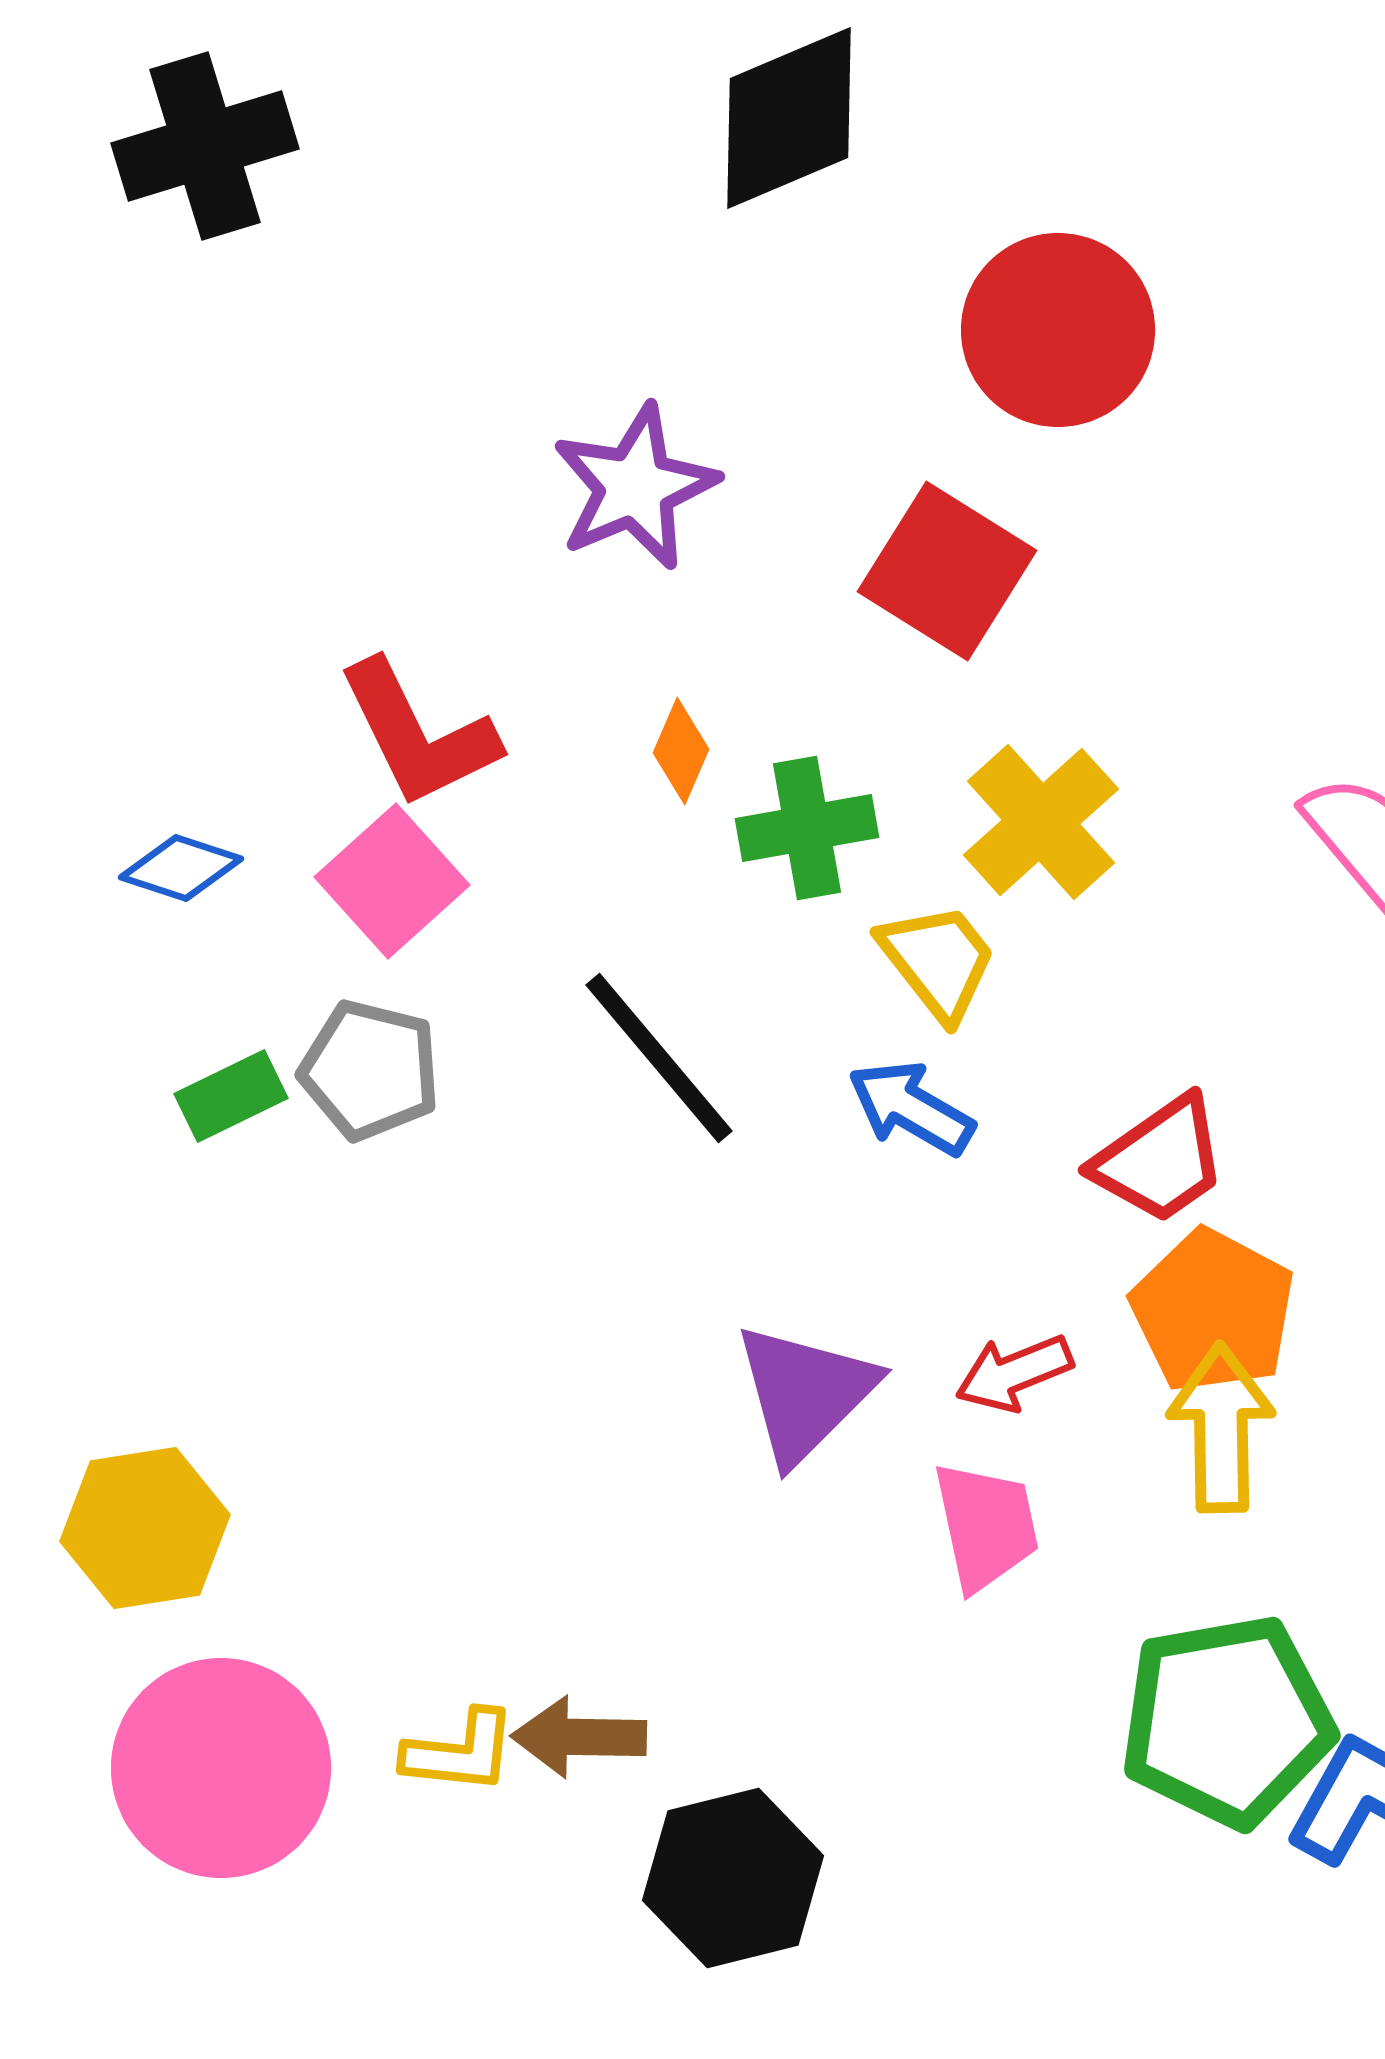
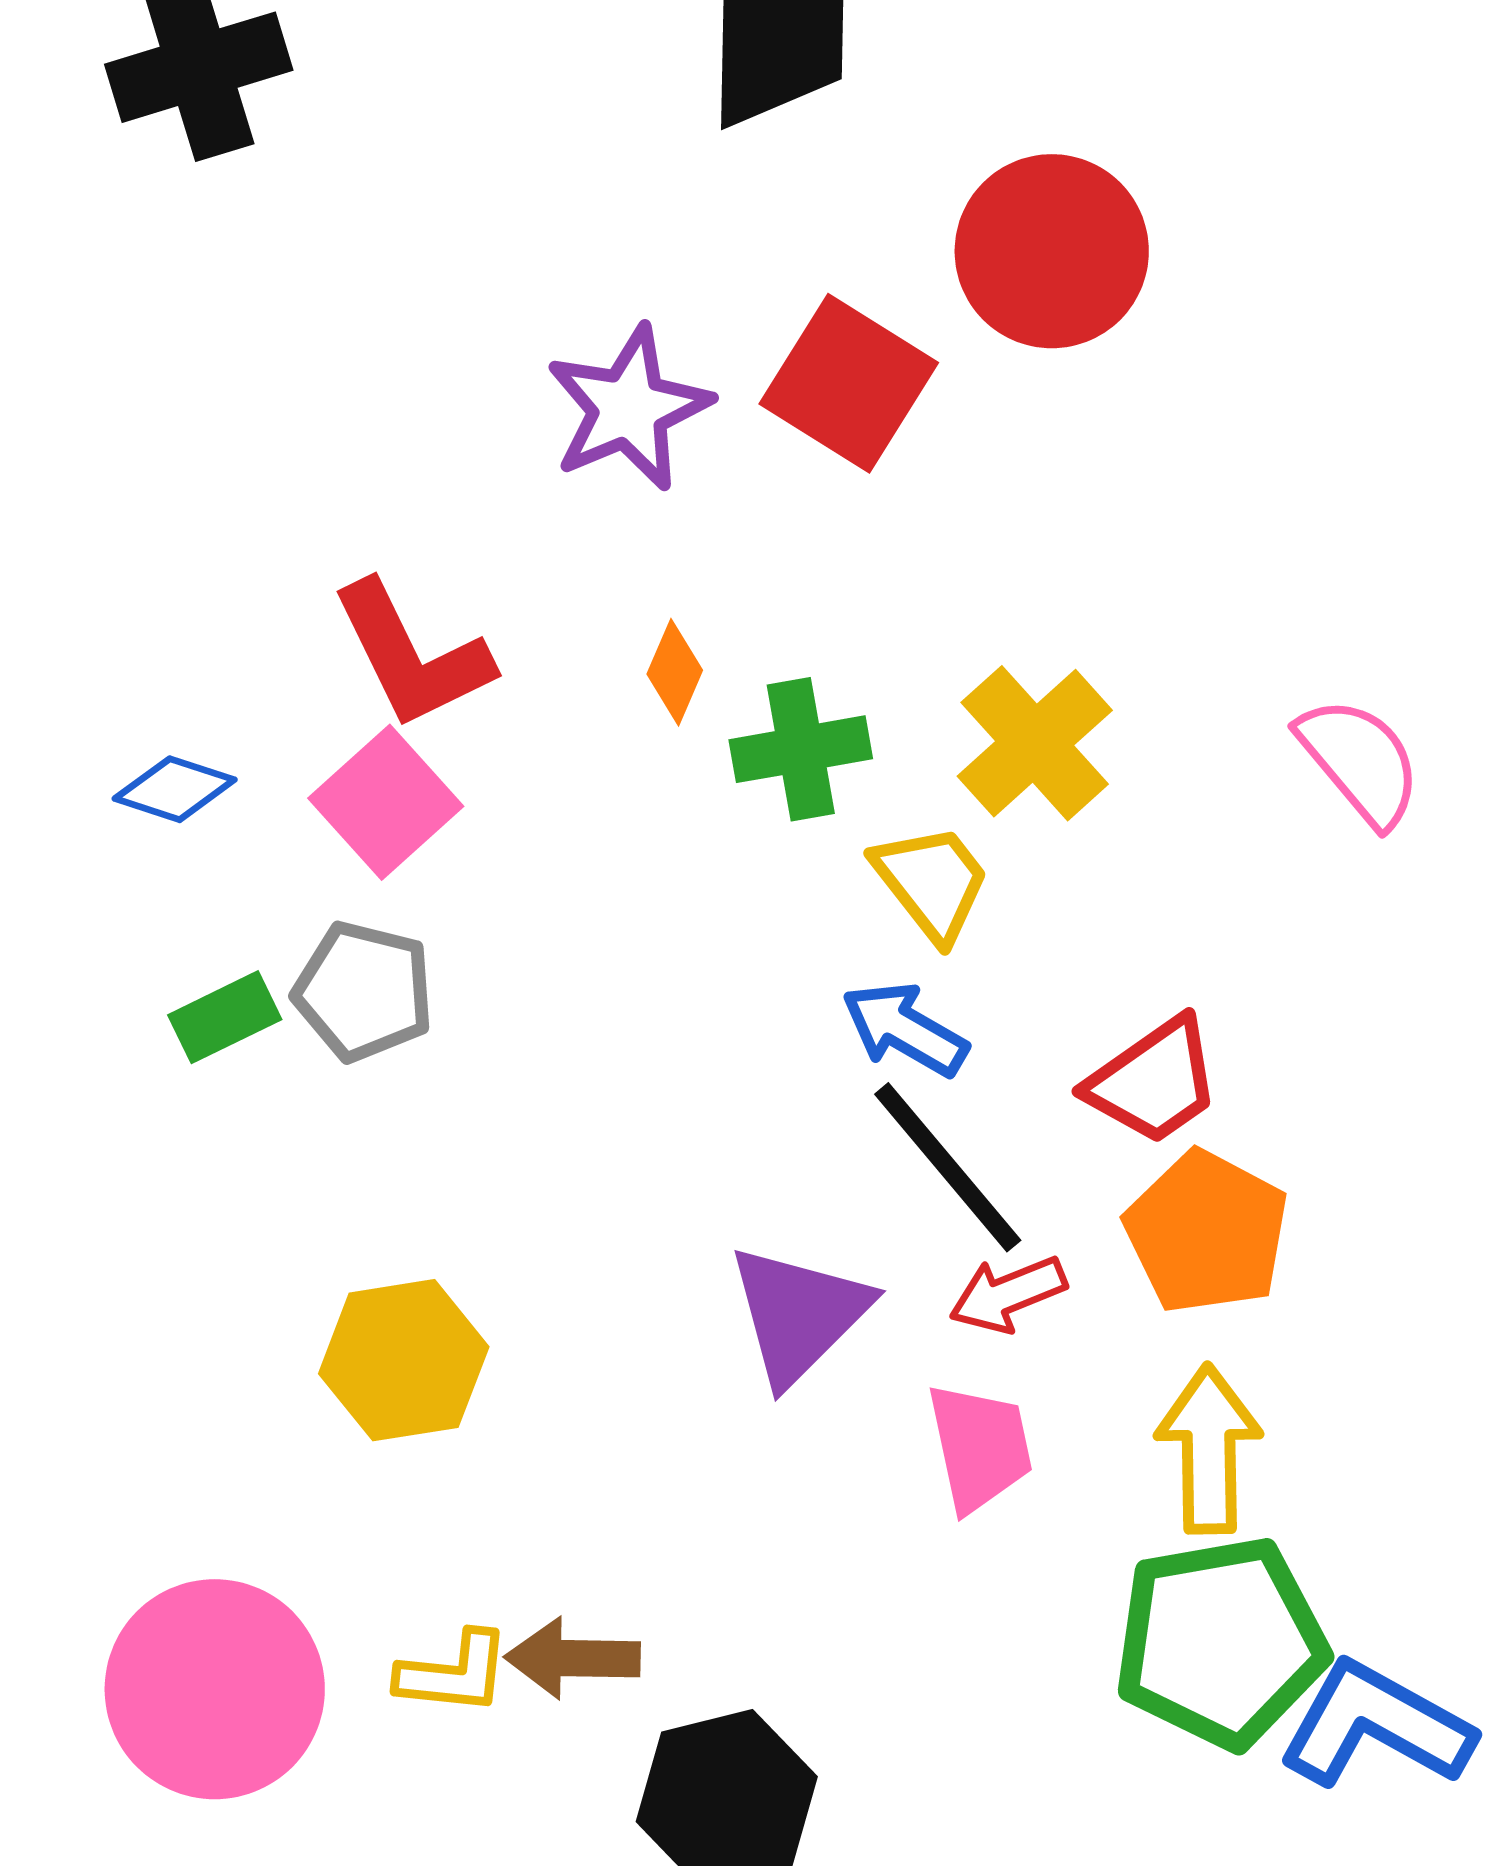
red square: (947, 571) -> (849, 383), moved
black line: (659, 1058) -> (948, 1167), moved
yellow arrow: (1221, 1428) -> (1209, 1449), moved
yellow hexagon: (145, 1528) -> (404, 1360), moved

